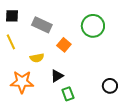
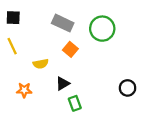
gray rectangle: (42, 25) -> (63, 23), moved
orange star: (22, 82) -> (24, 90), size x0.6
black circle: (110, 86) -> (128, 88), moved

